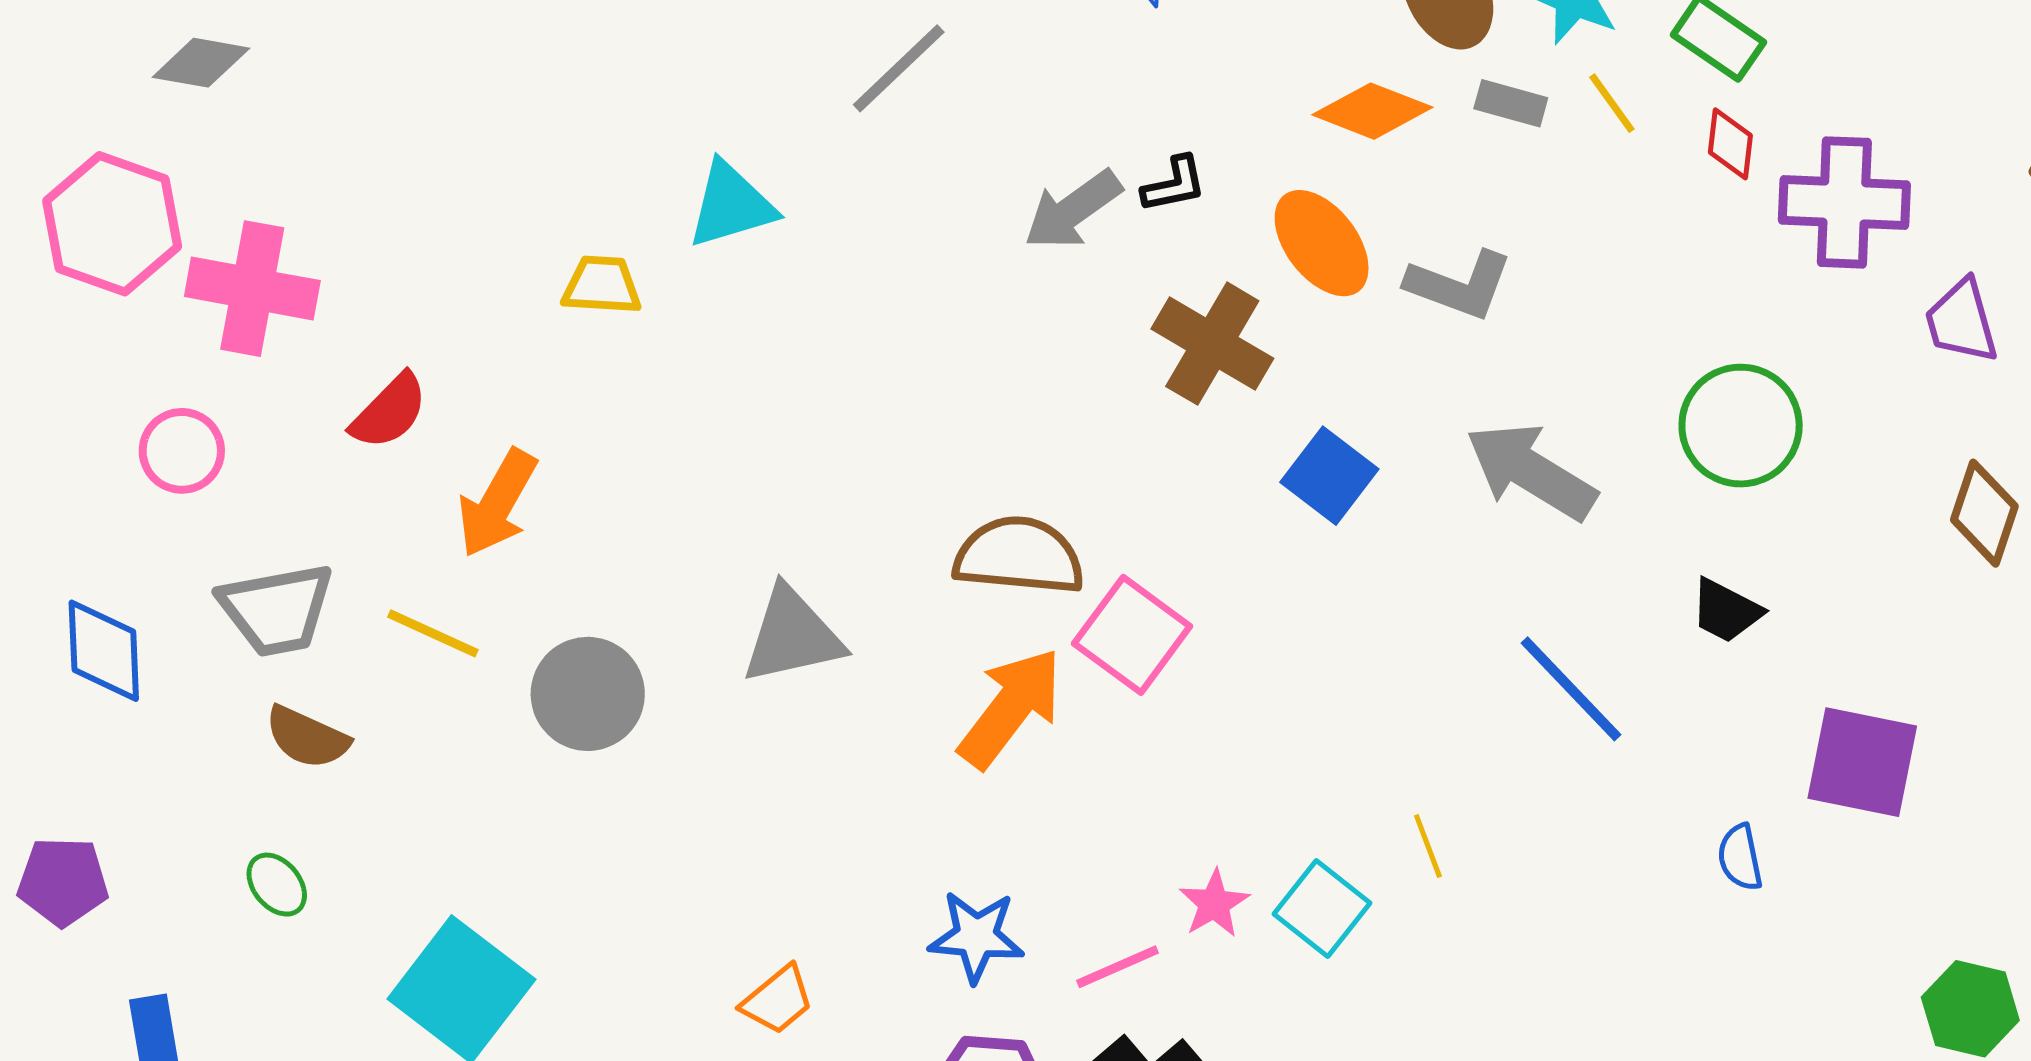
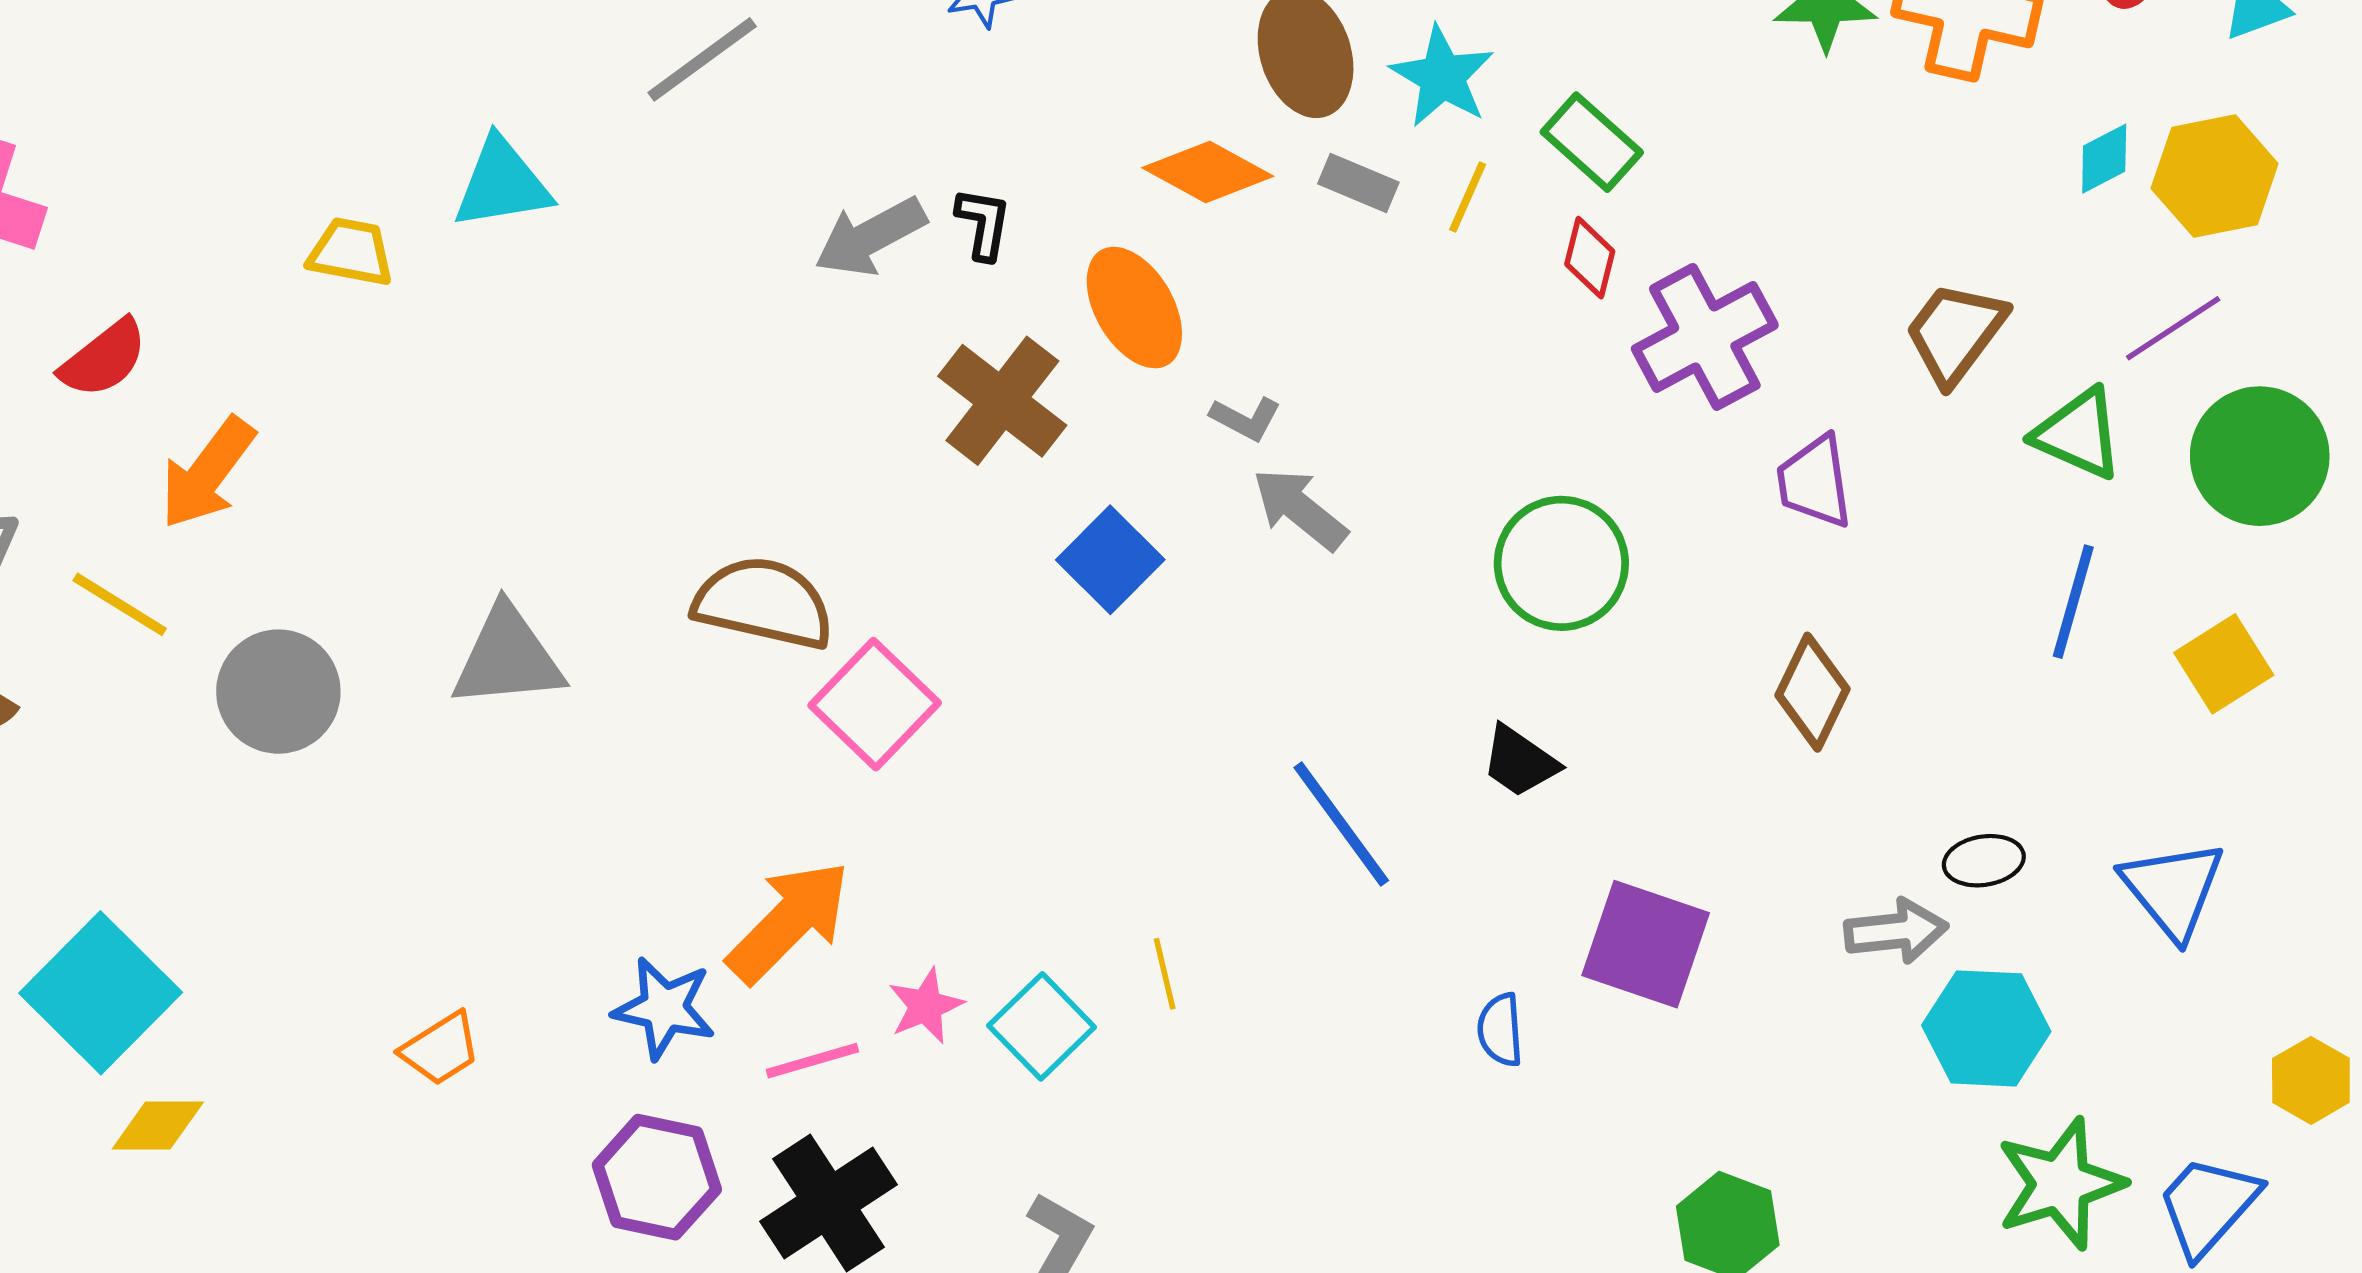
yellow line: (1612, 103) -> (1468, 197), turned 52
black L-shape: (1174, 184) -> (983, 224), turned -76
purple cross: (1844, 202) -> (1705, 337), turned -38
gray L-shape: (1459, 285) -> (1246, 419), moved, size x0.6
gray arrow: (1531, 471) -> (1300, 509), moved, size x0.7
orange arrow: (1011, 708) -> (789, 922), moved

